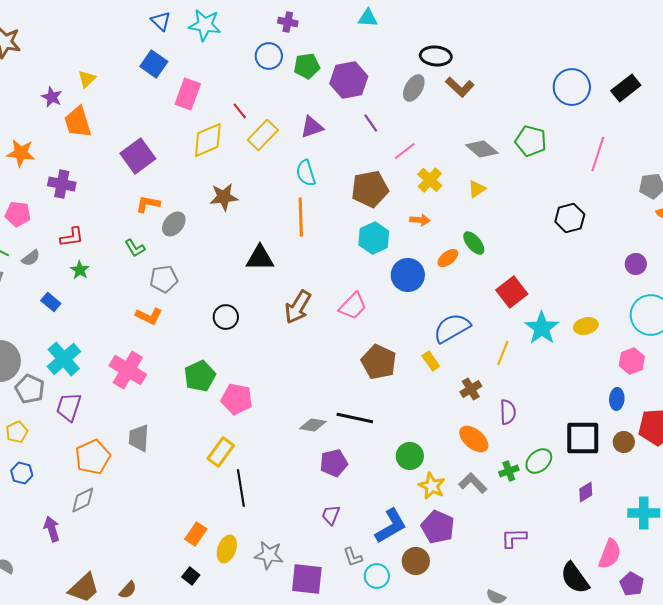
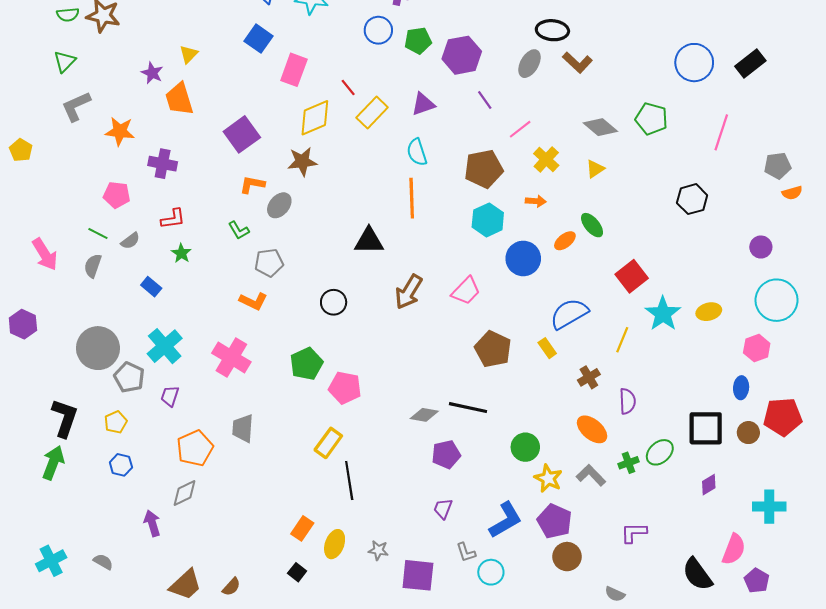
brown star: (224, 197) -> (302, 162), moved
purple trapezoid: (69, 407) -> (170, 396), size x0.7
gray star: (269, 555) -> (378, 550), size x0.7
brown circle: (416, 561) -> (567, 557), moved

